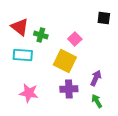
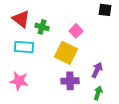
pink star: (29, 93) -> (19, 81), moved
green arrow: (97, 101) -> (98, 93), turned 48

